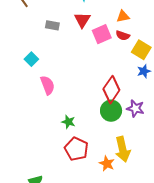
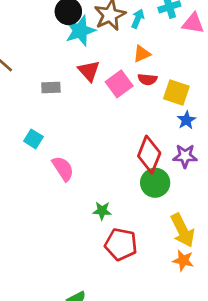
purple star: (135, 108) -> (185, 156), moved
orange star: (107, 164) -> (183, 261), moved

